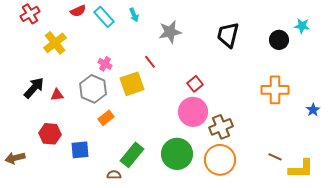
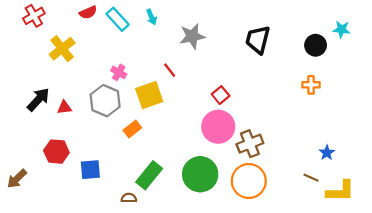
orange cross: (275, 90) -> (311, 85), moved, size x0.6
blue star: (313, 110) -> (327, 153), moved
orange rectangle: (106, 118) -> (132, 129), moved
brown arrow: (15, 158) -> (17, 179), turned -30

